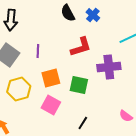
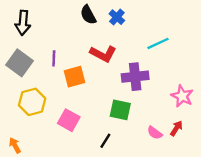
red L-shape: (81, 47) -> (103, 54), turned 45
orange square: (51, 78) -> (74, 77), moved
green square: (79, 85) -> (120, 110), moved

